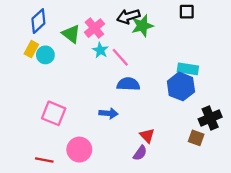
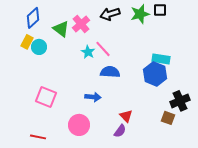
green star: (142, 26) -> (140, 14), moved
cyan star: (100, 50) -> (88, 52), moved
pink circle: (79, 150) -> (79, 125), moved

